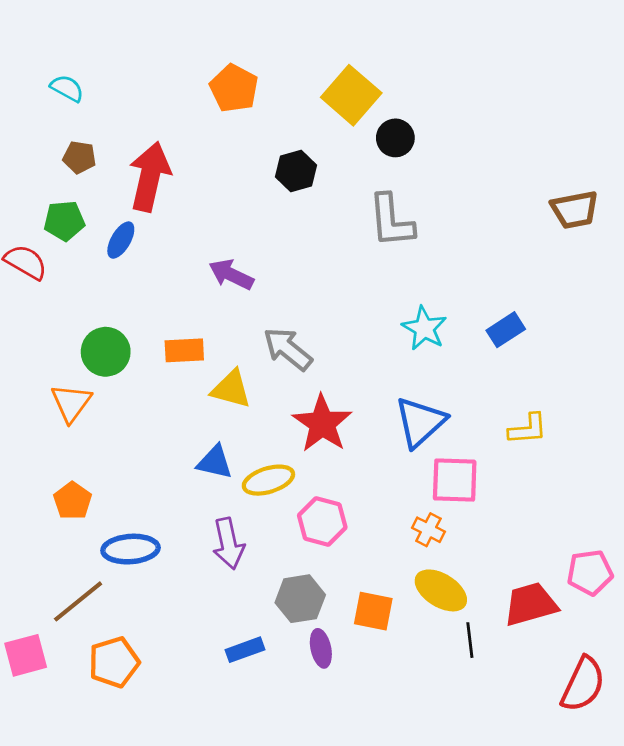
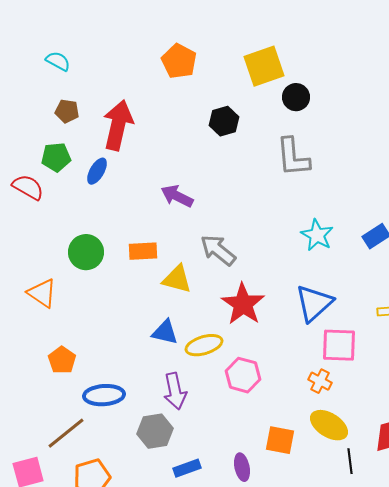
yellow square: (351, 95) -> (264, 66), turned 30
orange triangle: (71, 403) -> (42, 293), moved, turned -32
gray hexagon: (300, 599) -> (155, 431), moved

